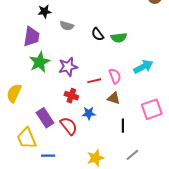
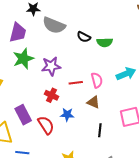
gray semicircle: (67, 26) -> (54, 25), size x1.6
black semicircle: (98, 34) -> (84, 37), turned -32

